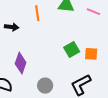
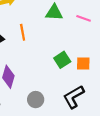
orange line: (37, 13) -> (23, 32), moved

